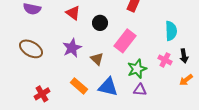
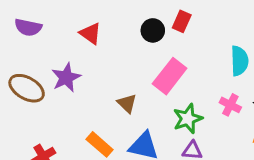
black circle: (100, 23) -> (153, 30), moved
purple star: (72, 48) -> (66, 78), moved

